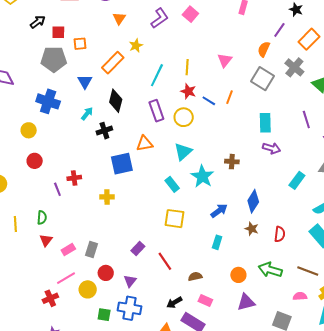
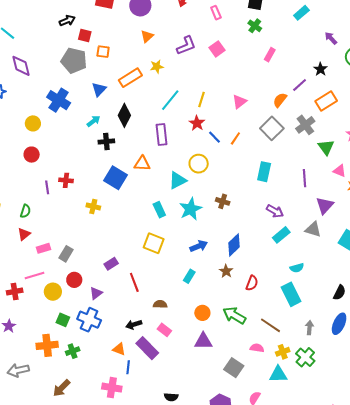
yellow circle: (184, 117) -> (199, 164), moved
purple arrow: (272, 148) -> (275, 211), moved
blue square: (122, 164) -> (116, 178), turned 30

